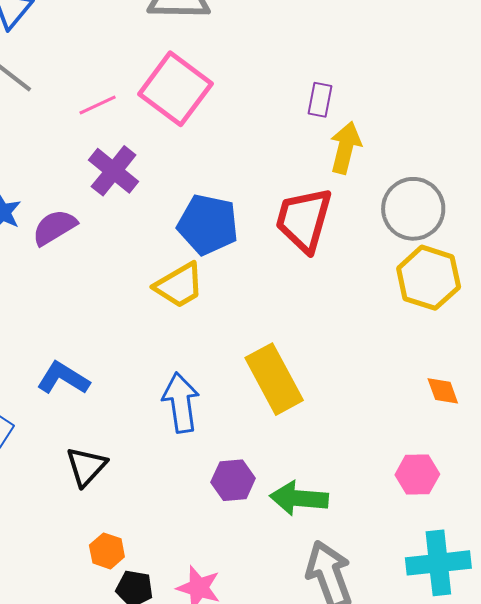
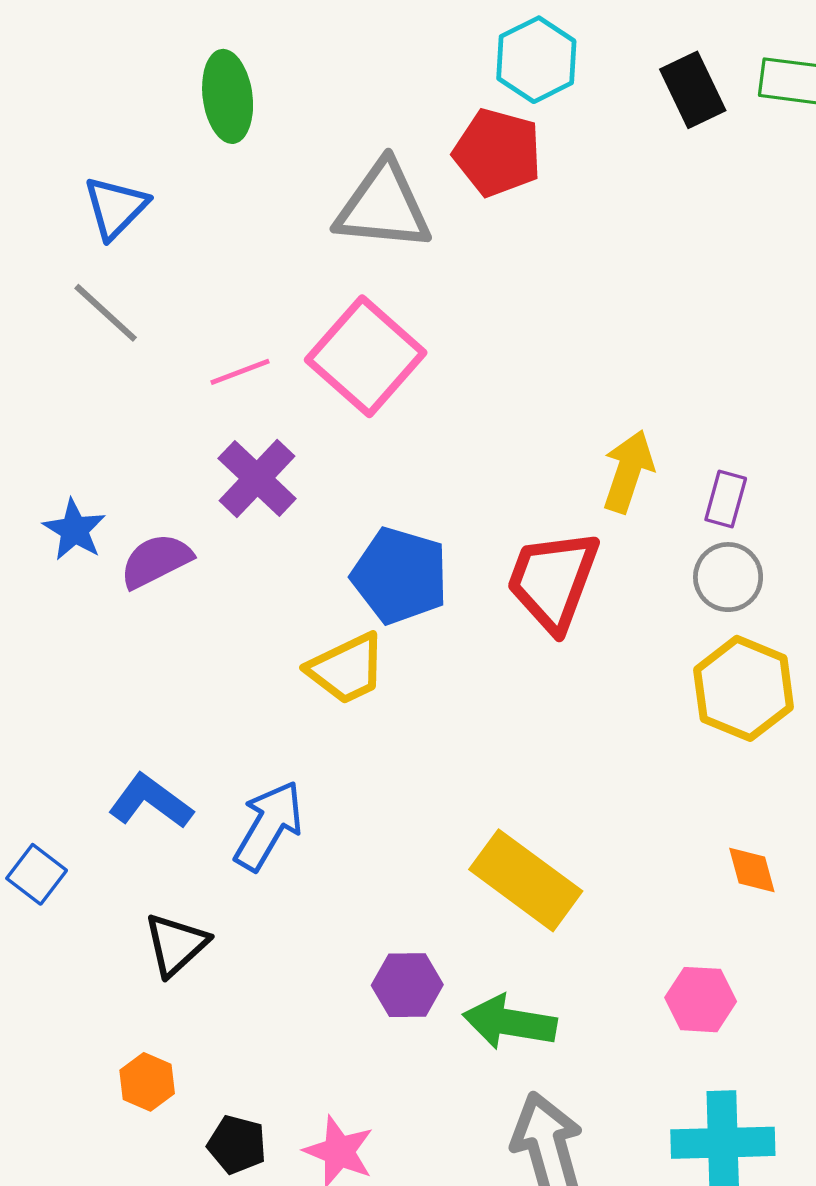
purple rectangle: (320, 100) -> (726, 499), moved
gray circle: (413, 209) -> (728, 577), size x0.7
yellow rectangle: (274, 379) -> (526, 880), moved, turned -30
blue arrow: (181, 403) -> (269, 826), moved, turned 34
orange hexagon: (107, 551) -> (147, 1082), moved

